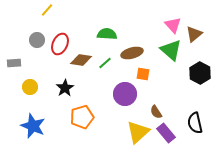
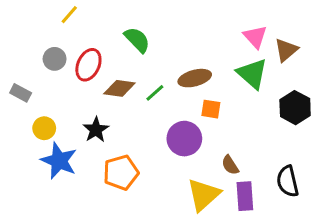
green semicircle: (107, 34) -> (137, 40), moved, turned 42
gray rectangle: (14, 63) -> (21, 93), turned 32
blue star: (33, 126) -> (59, 161), moved
purple rectangle: (166, 133) -> (245, 196), turned 36

